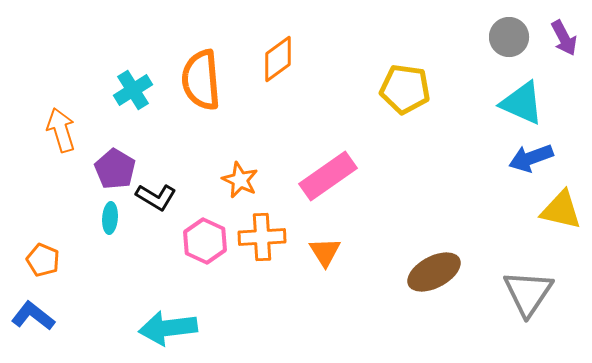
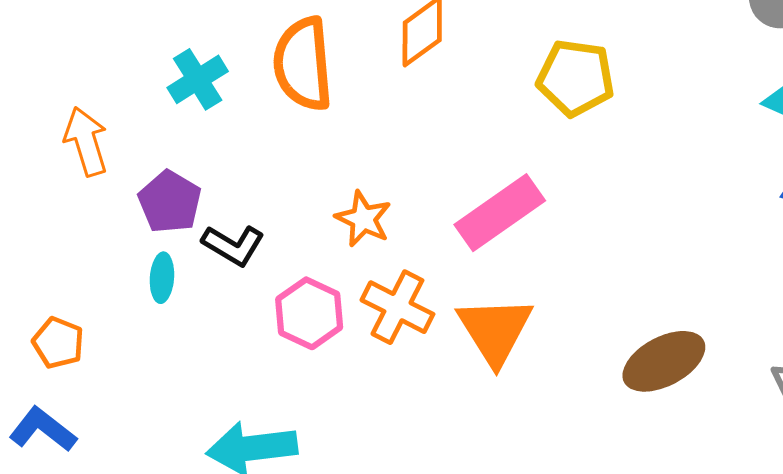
yellow pentagon: (405, 89) -> (576, 78), moved
orange cross: (262, 237) -> (397, 307), turned 30
orange triangle: (325, 252) -> (495, 330), size x1.6

